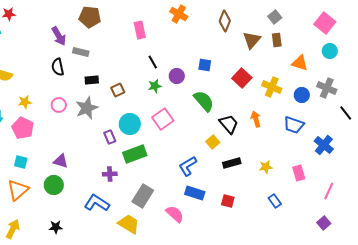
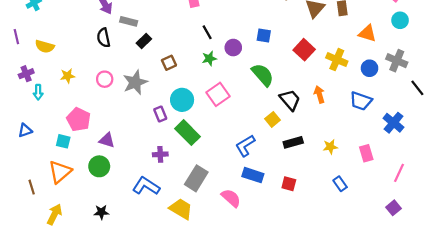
black rectangle: (92, 80) -> (144, 41), moved, turned -40
pink pentagon: (23, 128) -> (78, 119), moved
green rectangle: (135, 154) -> (187, 133), turned 65

